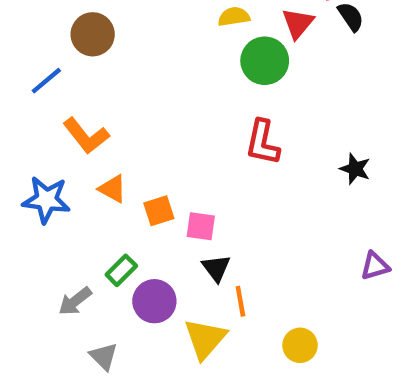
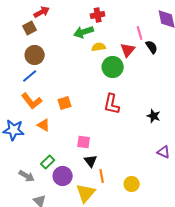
blue line: (46, 81) -> (30, 76), moved
orange square: (159, 211) -> (65, 103), moved
purple triangle: (375, 266) -> (164, 152), moved, turned 40
gray arrow: (75, 301) -> (27, 176), turned -112
yellow circle: (300, 345) -> (132, 184), moved

